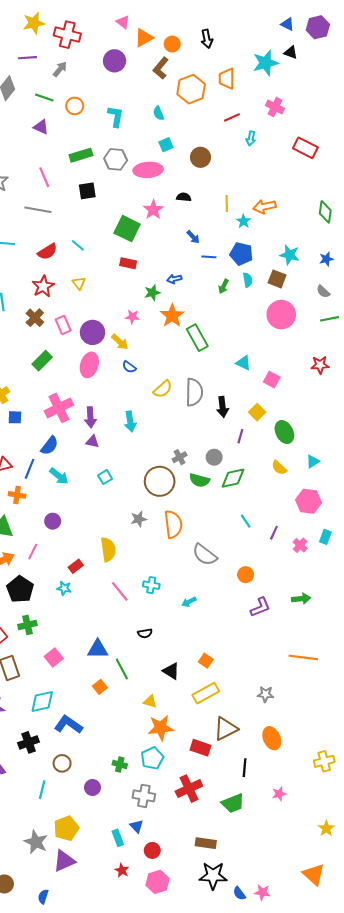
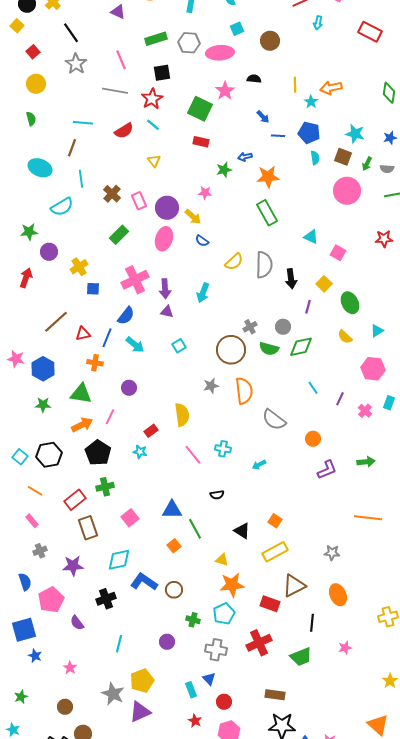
red star: (43, 286) -> (152, 99), moved
green arrow: (224, 286) -> (367, 164), moved
gray semicircle: (323, 292) -> (387, 169), turned -40
orange star: (172, 316) -> (268, 177), moved, turned 30
cyan arrow: (130, 422) -> (203, 293), turned 30
brown circle: (62, 763) -> (174, 590), moved

